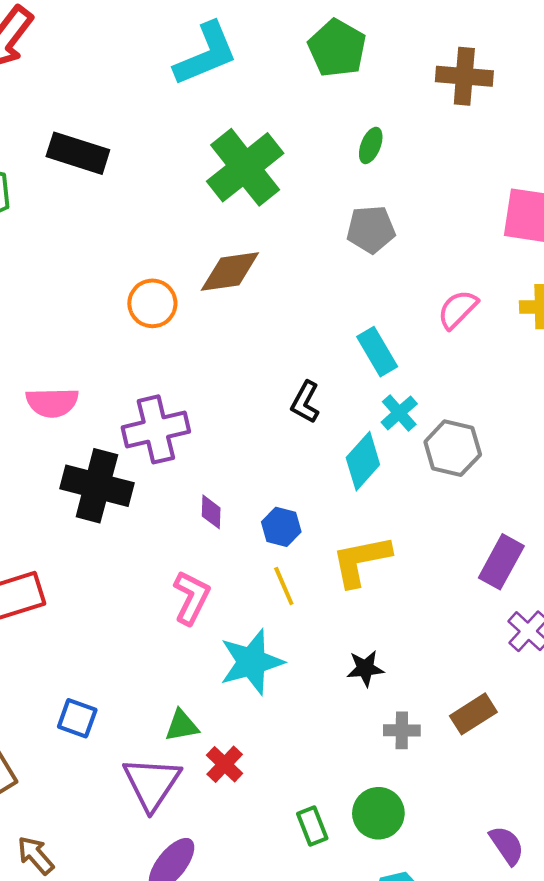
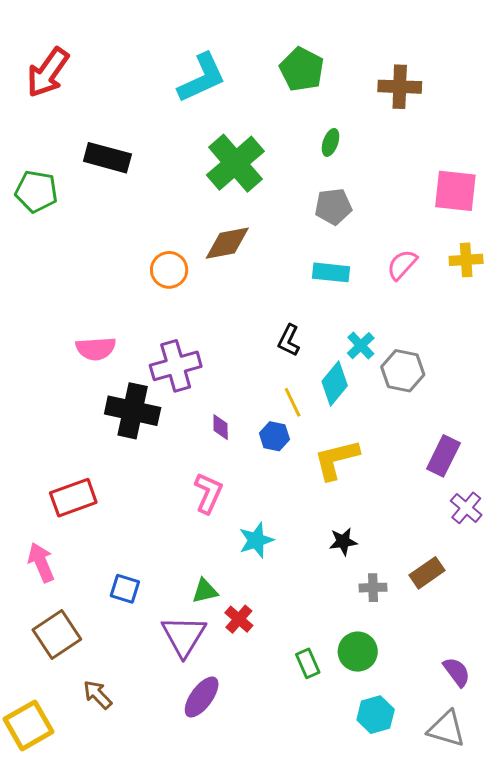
cyan rectangle: (377, 352) -> (331, 272), moved, turned -51
yellow line: (284, 586) -> (293, 402), moved
cyan star: (252, 662) -> (256, 540), size x0.7

